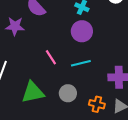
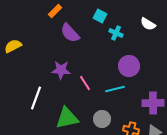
purple star: (15, 26) -> (61, 70), moved
purple circle: (82, 31) -> (129, 66), moved

